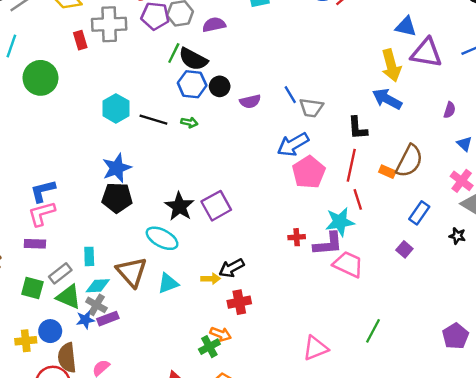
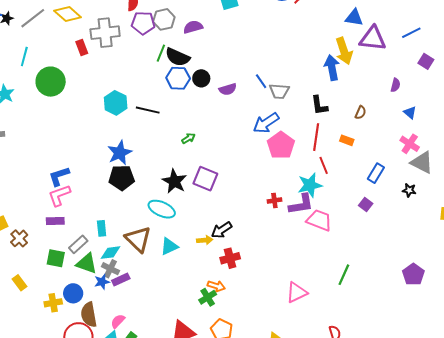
blue arrow: (387, 99) -> (332, 68), moved, turned 55
green arrow: (189, 122) -> (188, 138), moved, turned -40
brown semicircle: (409, 161) -> (361, 112), moved, size x0.5
purple square: (216, 206) -> (205, 179), turned -35

